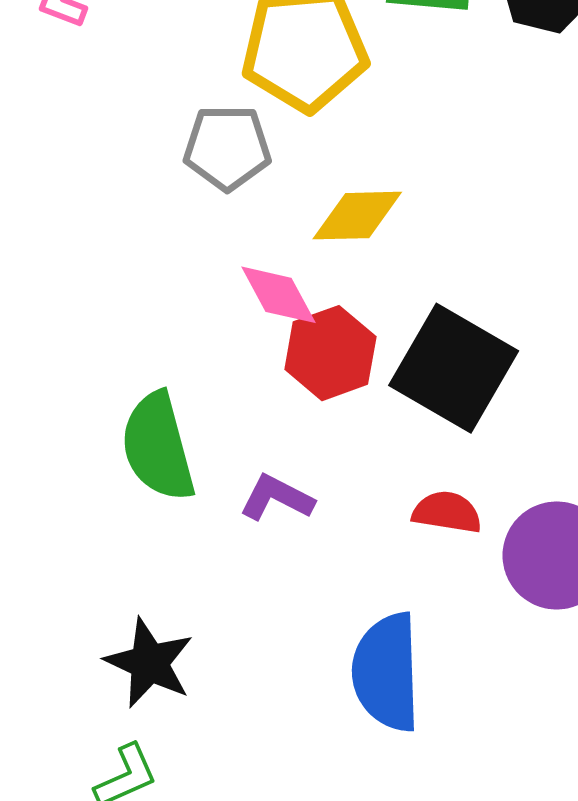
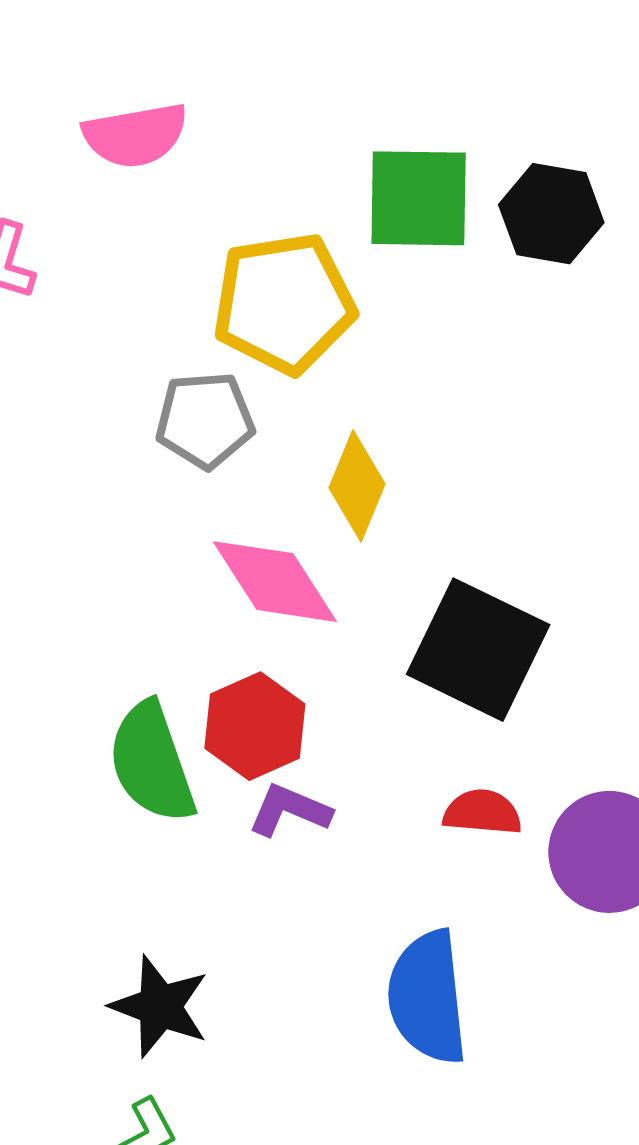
yellow diamond: (357, 216) -> (357, 486), turned -62
pink diamond: (279, 295) -> (275, 582), size x1.4
red hexagon: (330, 353) -> (255, 726), moved

